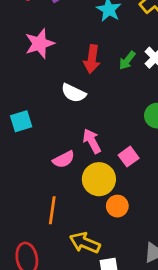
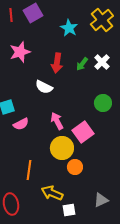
pink square: (129, 157) -> (83, 132), size x1.5
pink semicircle: (64, 159) -> (21, 124), moved

